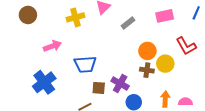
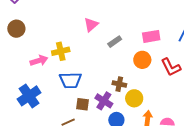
yellow cross: (75, 17) -> (61, 51), moved
orange circle: (147, 51) -> (142, 60), moved
yellow circle: (165, 64) -> (134, 98), moved
brown cross: (147, 70) -> (119, 84), moved

